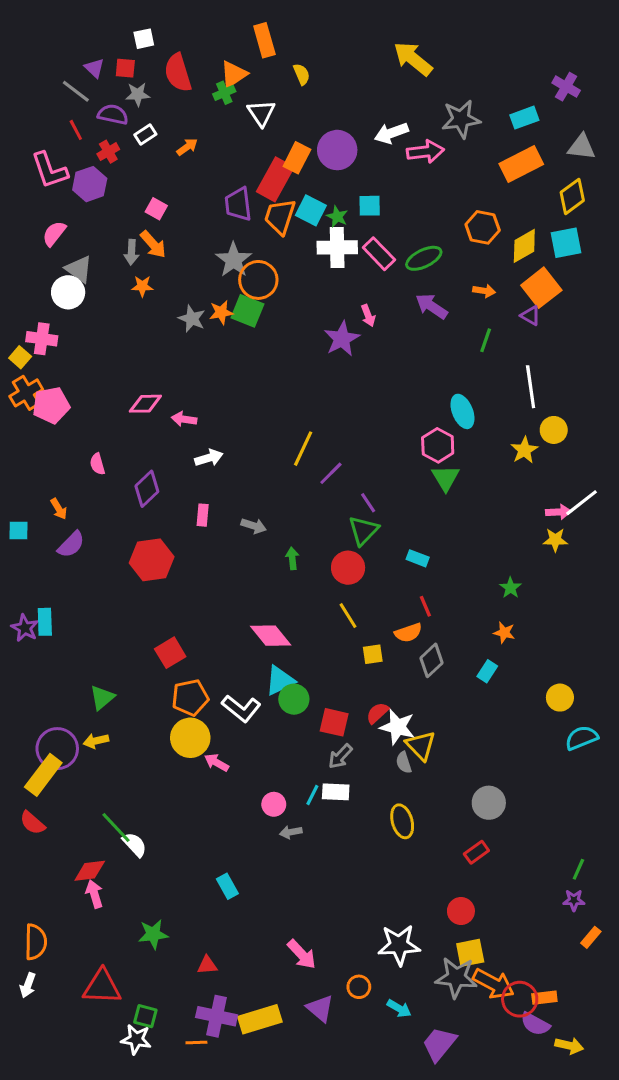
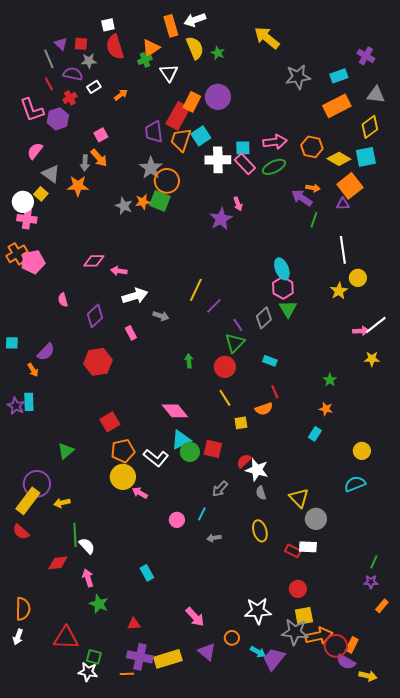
white square: (144, 39) -> (108, 25), moved
yellow semicircle: (302, 74) -> (195, 48), size x1.6
gray line: (76, 91) -> (49, 59), turned 30
white arrow: (391, 133) -> (195, 20), moved
pink arrow: (425, 152) -> (275, 142), moved
cyan square: (370, 206) -> (243, 148), moved
pink square: (156, 209) -> (101, 135), turned 32
cyan square: (311, 210) -> (201, 136), turned 30
green star: (337, 217) -> (218, 53), moved
yellow diamond: (524, 246) -> (339, 159), turned 60
orange star: (142, 286) -> (78, 186), moved, size x1.5
white circle: (68, 292) -> (23, 202), moved
purple arrow: (432, 306) -> (302, 198), moved
purple triangle: (531, 316) -> (343, 204), turned -32
yellow square: (20, 357) -> (41, 194), moved
cyan ellipse: (462, 411) -> (282, 269), moved
white arrow: (209, 458) -> (135, 296), size x1.4
orange arrow: (59, 509) -> (33, 370), moved
pink rectangle: (203, 515) -> (131, 333), turned -32
gray arrow: (254, 526) -> (161, 316), moved
yellow star: (555, 540) -> (372, 359), moved
gray diamond: (432, 660) -> (264, 318), moved
red square: (334, 722) -> (213, 449), moved
cyan semicircle: (582, 738) -> (355, 484), moved
yellow arrow: (96, 741) -> (62, 503), moved
yellow triangle: (421, 746) -> (299, 498), moved
white rectangle: (336, 792) -> (308, 547), moved
green line: (116, 827) -> (75, 535), turned 40
gray arrow: (291, 832) -> (214, 538), moved
red rectangle: (476, 852) -> (293, 551), moved, turned 63
pink arrow: (94, 894) -> (88, 578), moved
green star: (153, 934) -> (99, 604), turned 30
orange arrow: (493, 984) -> (319, 636), turned -40
orange rectangle: (544, 998) -> (352, 645), turned -56
purple trapezoid: (439, 1044) -> (274, 659), moved

